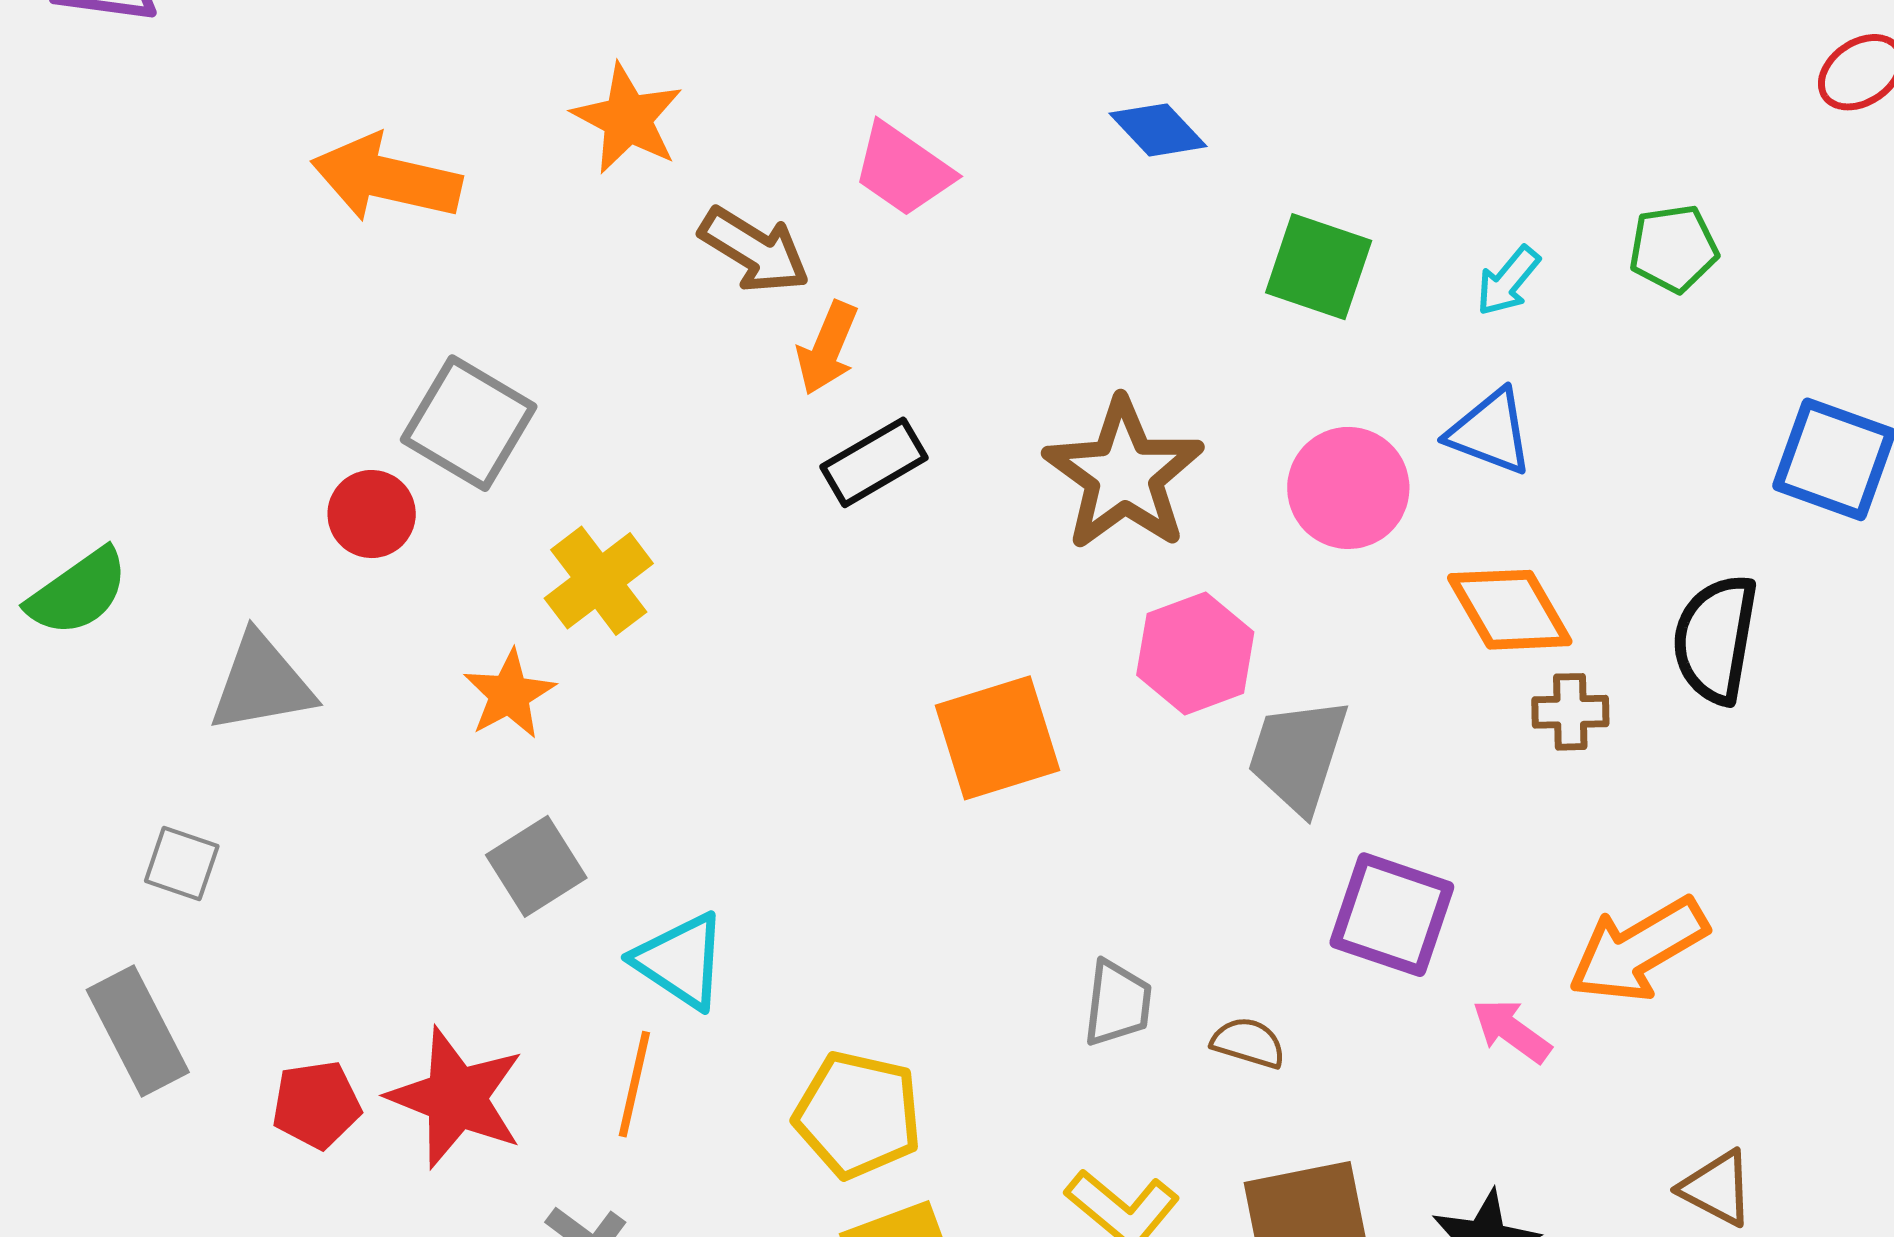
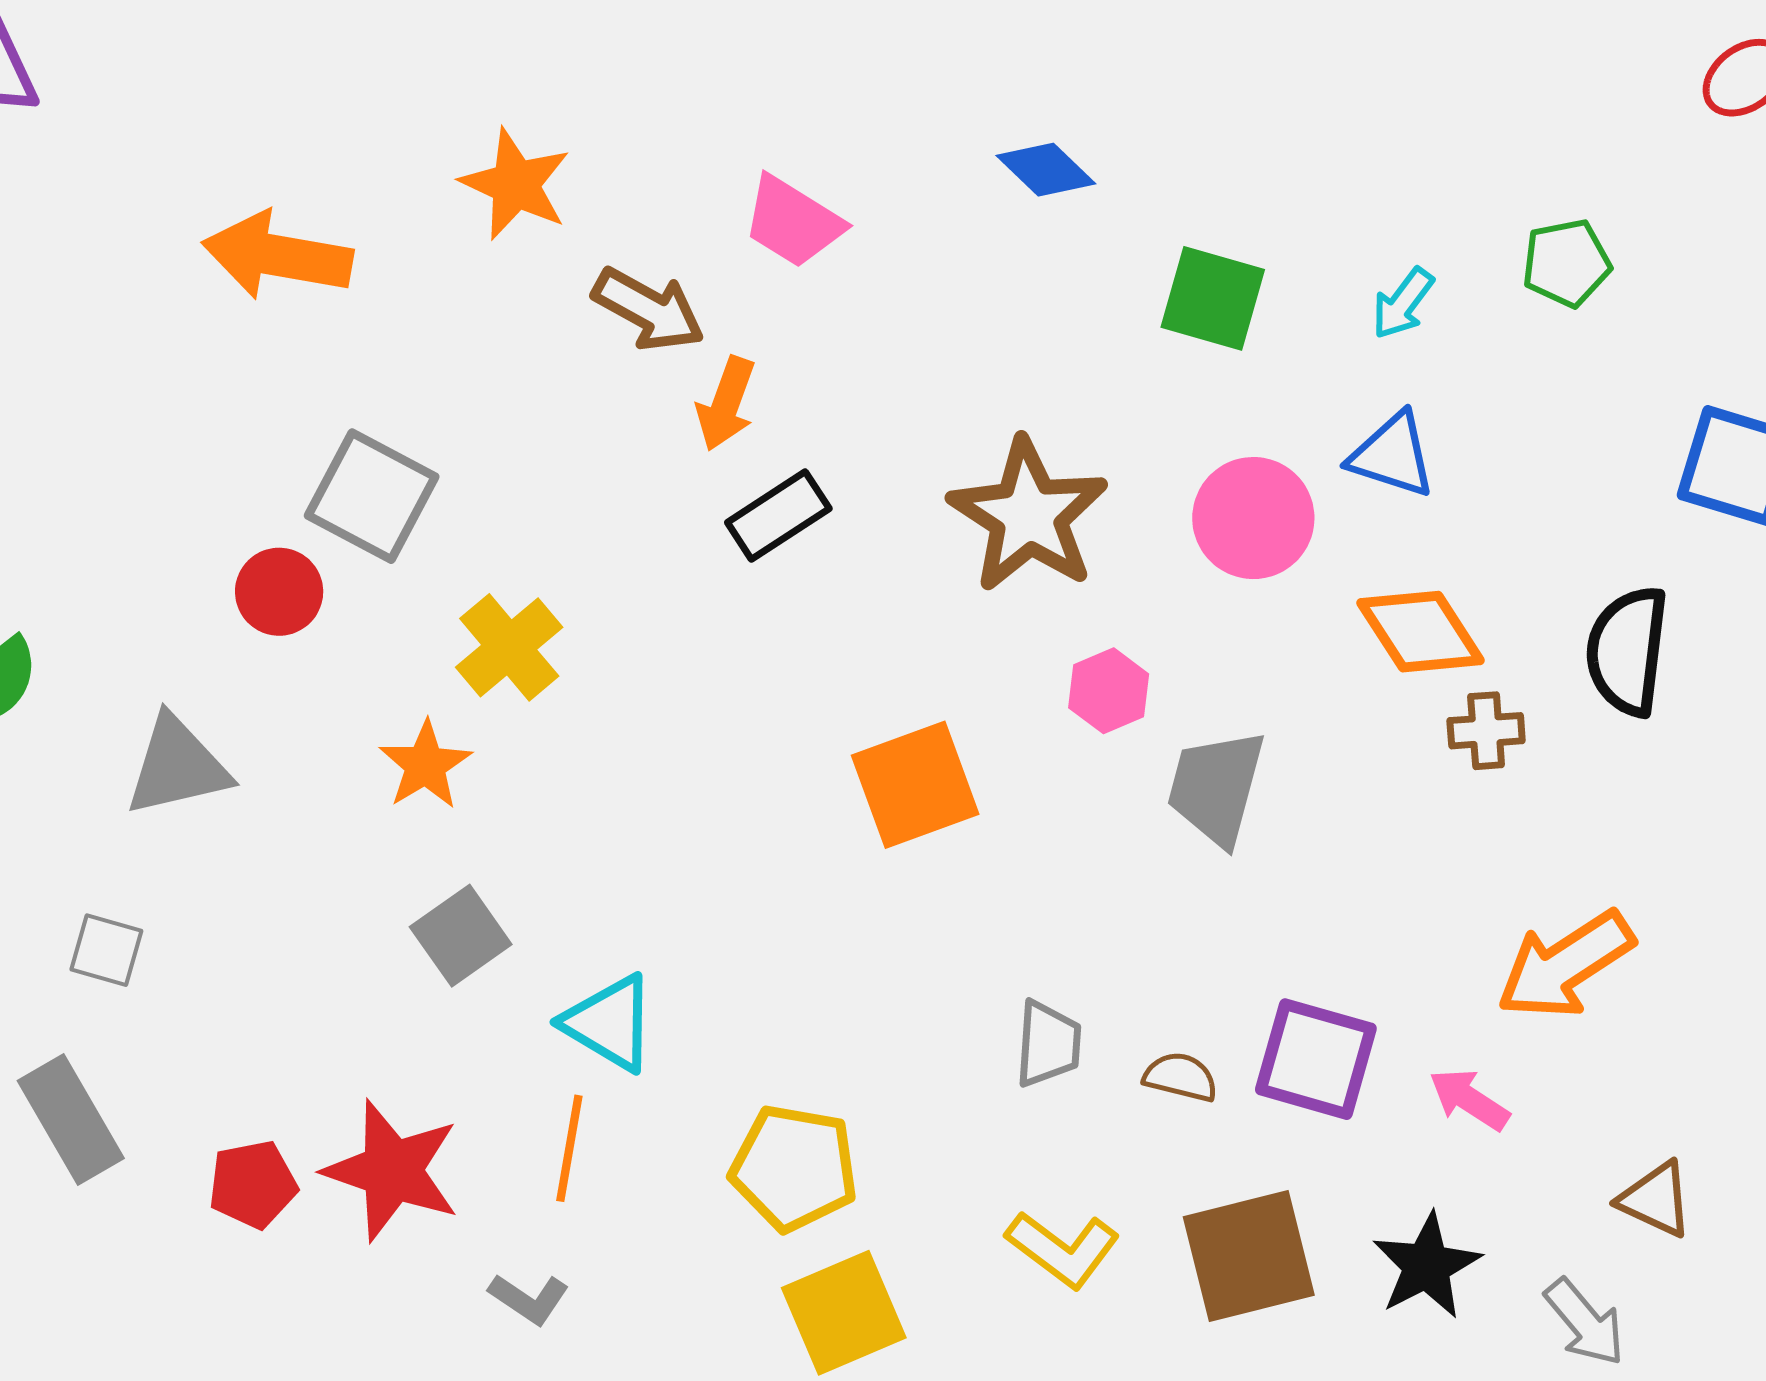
pink hexagon: (1195, 653) -> (1109, 691), size x0.7
purple square: (1392, 915) -> (1316, 1059), moved
pink arrow: (1512, 1031) -> (1469, 1099), moved

